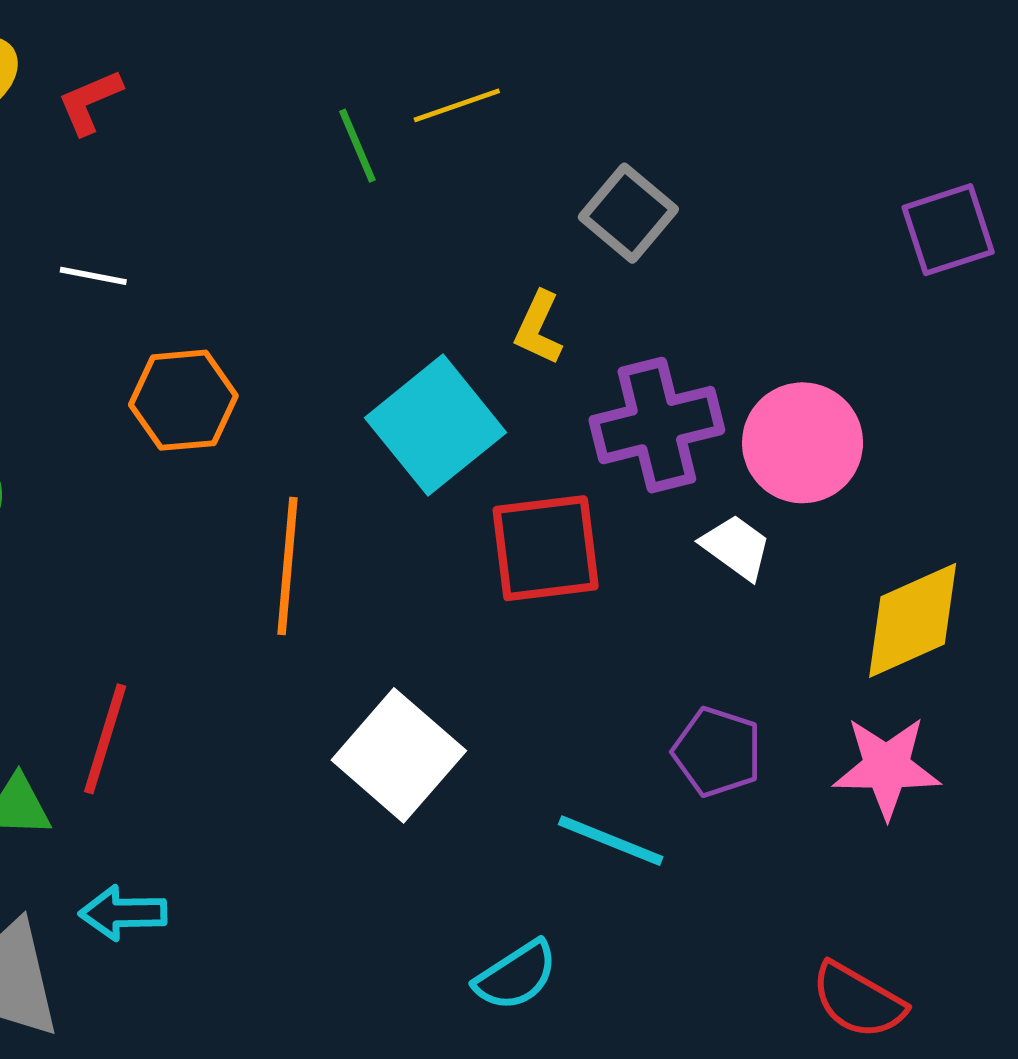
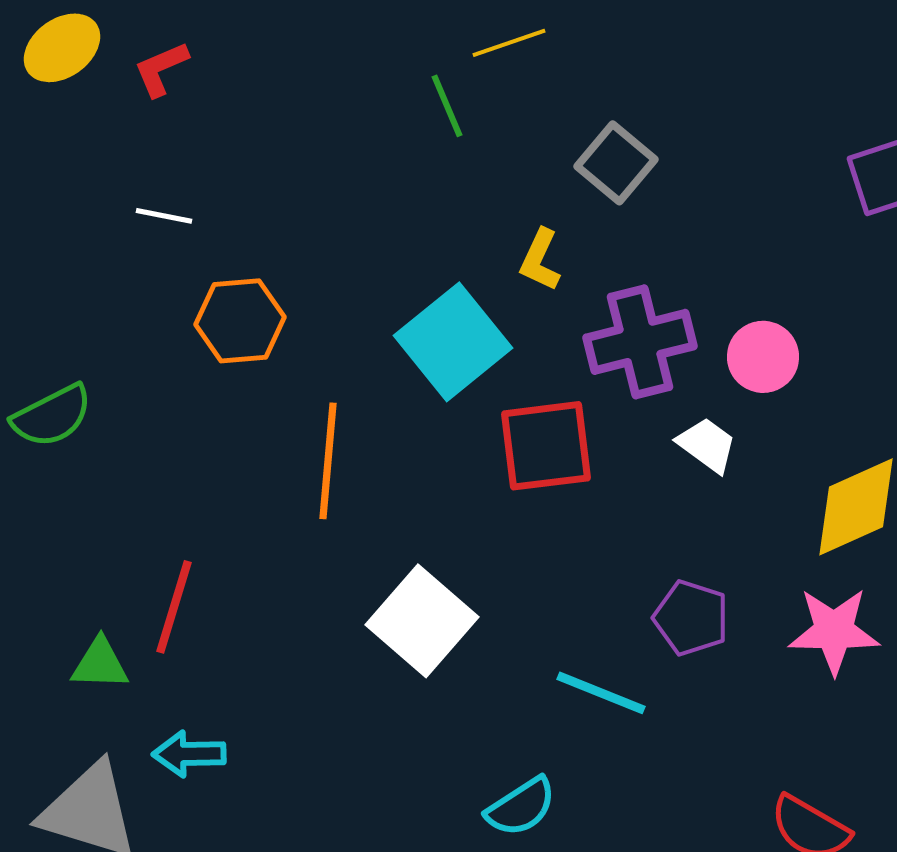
yellow line: (457, 105) -> (509, 43), moved
green line: (357, 146) -> (447, 106), moved
pink circle: (803, 443) -> (763, 357), size x0.7

